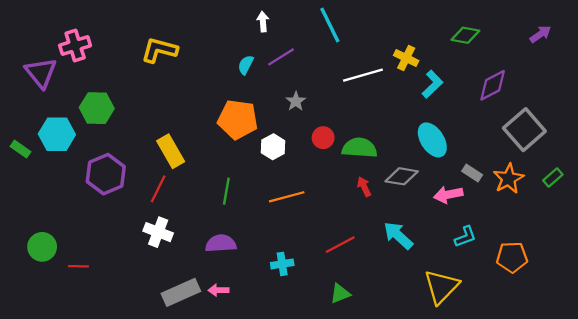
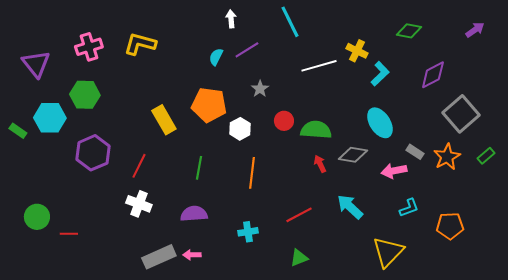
pink cross: (75, 46) -> (89, 47), moved
yellow rectangle: (171, 151) -> (164, 120), moved
orange line: (287, 197) -> (252, 173), turned -68

